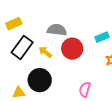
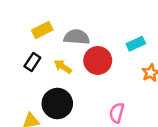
yellow rectangle: (14, 24) -> (42, 30), moved
black rectangle: (22, 47) -> (32, 62), size x0.6

